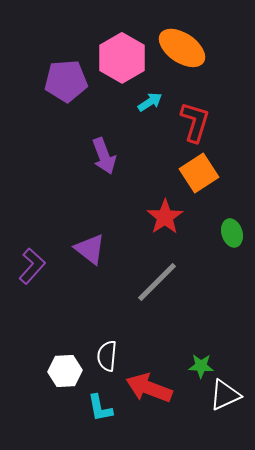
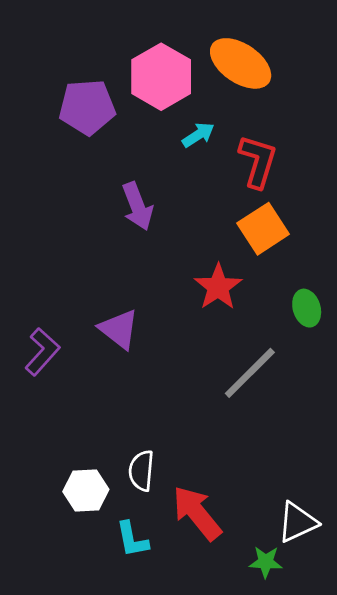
gray line: (157, 282) -> (250, 373), moved
green star: (201, 366) -> (266, 562), moved
red arrow: (149, 388) -> (197, 513), turned 30

